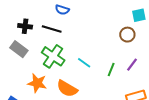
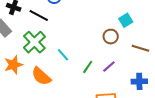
cyan square: (139, 15) -> (126, 20), turned -32
orange star: (37, 83) -> (13, 65), turned 30

